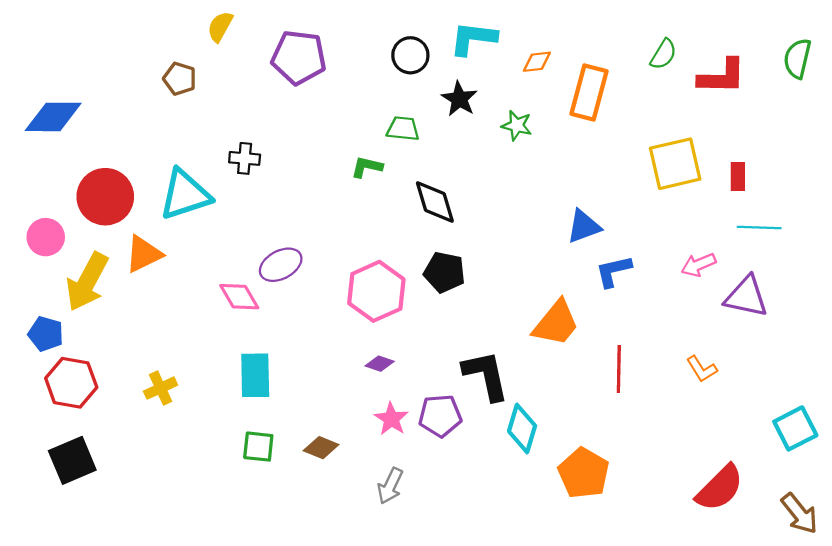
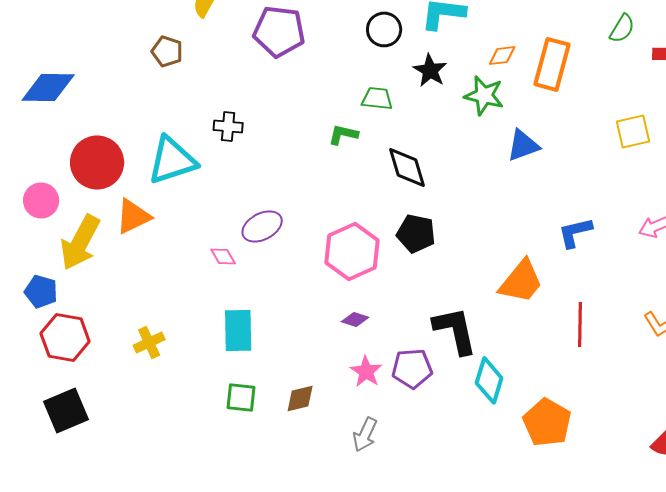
orange diamond: (537, 62) -> (502, 55), moved
green star: (517, 125) -> (484, 95), size x1.4
yellow square: (675, 164) -> (633, 131), size x0.7
blue triangle: (584, 226) -> (523, 145), moved
pink diamond: (239, 297) -> (223, 256), size x0.7
brown diamond: (321, 448) -> (300, 398), turned -36

